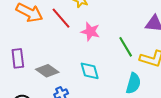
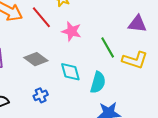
gray diamond: (47, 71) -> (36, 59), moved
cyan semicircle: (133, 83) -> (98, 82), moved

